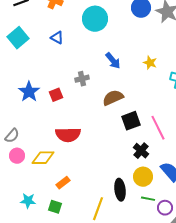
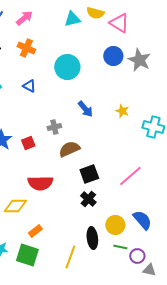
brown semicircle: (113, 98) -> (69, 149), moved
black square: (131, 121) -> (89, 174), moved
pink line: (158, 128) -> (130, 176), turned 75
black cross: (141, 151) -> (88, 199), moved
green square: (55, 207) -> (27, 255), size x1.6

